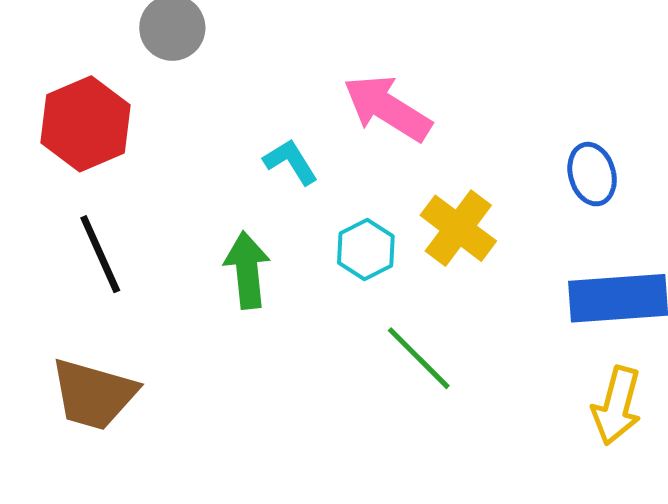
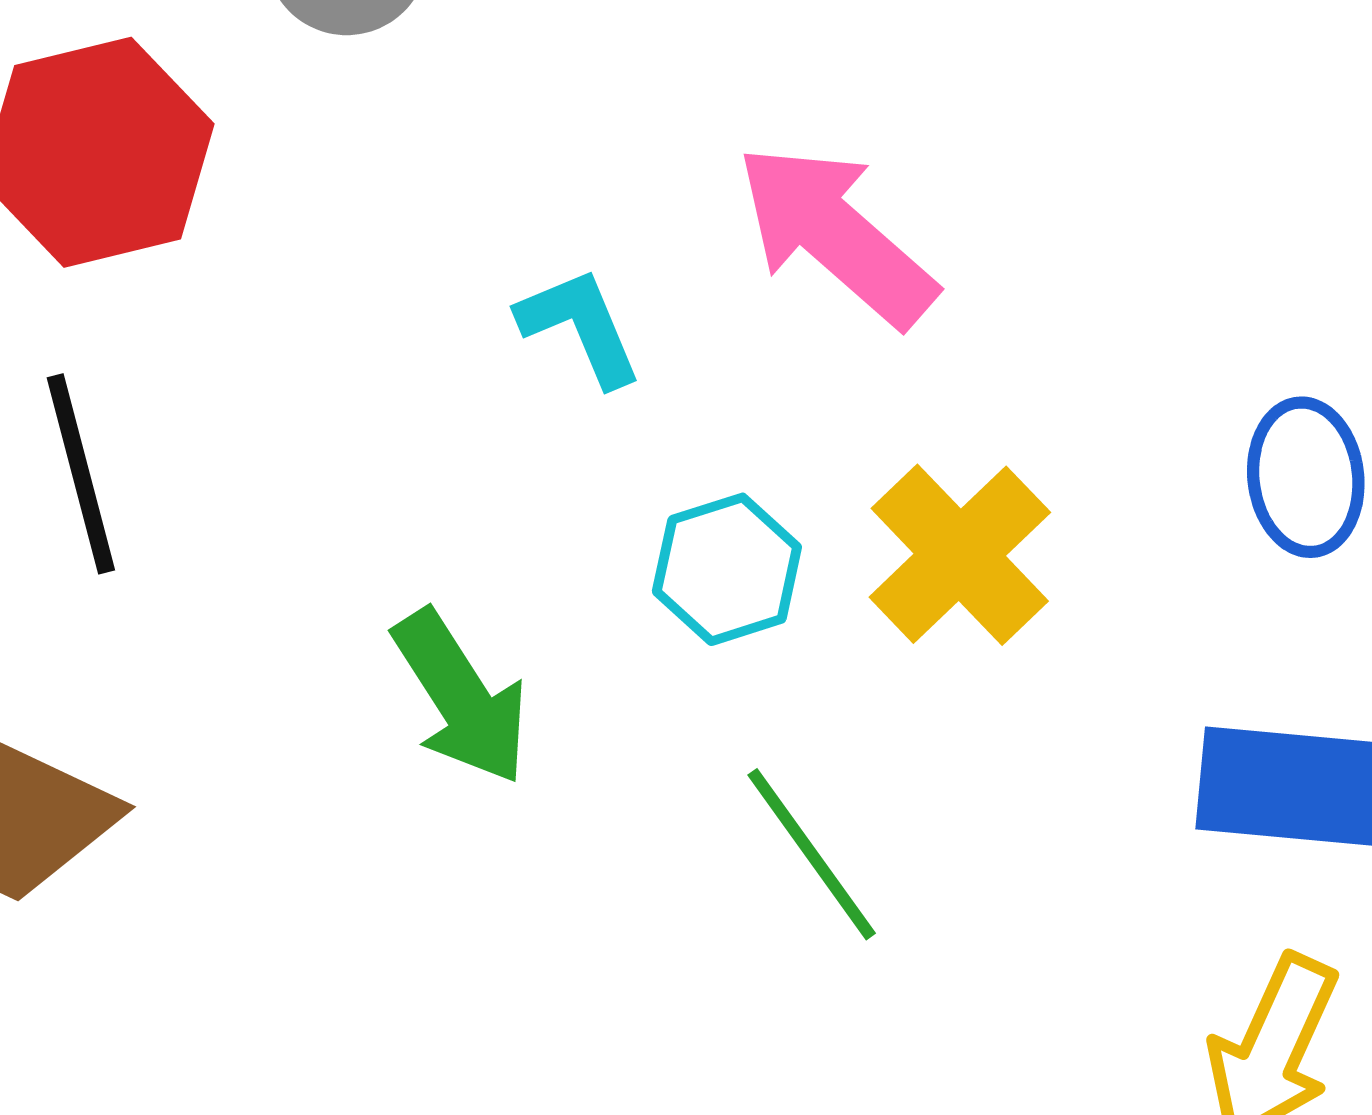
green arrow: (247, 270) -> (461, 697), moved, turned 144

